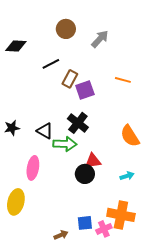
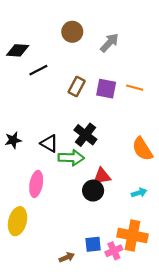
black line: (51, 64) -> (38, 70), moved
purple square: (85, 90) -> (106, 89), moved, turned 30

